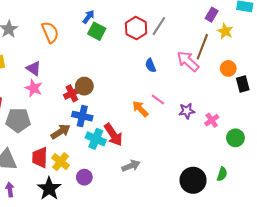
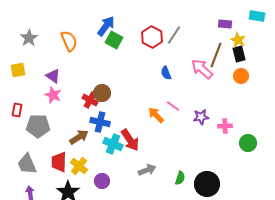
purple rectangle: (212, 15) -> (225, 24), turned 64
blue arrow: (88, 17) -> (106, 26), size x1.5
black rectangle: (243, 84) -> (239, 54), moved
red cross: (72, 93) -> (90, 100), turned -35
pink cross: (212, 120) -> (225, 126), turned 32
green semicircle: (222, 174) -> (180, 178), moved

